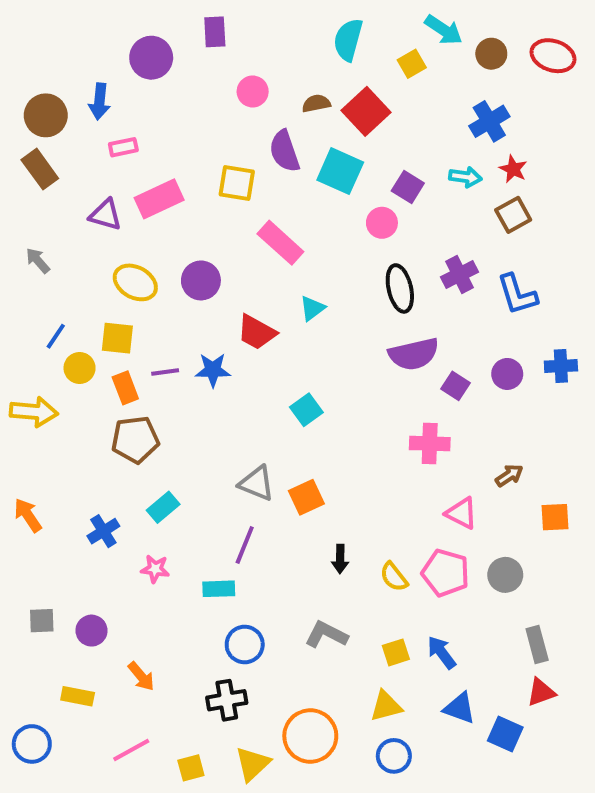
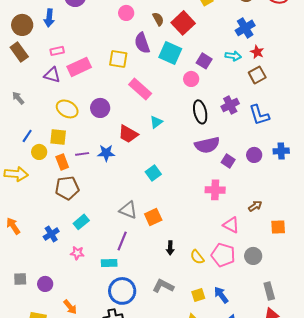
brown semicircle: (316, 103) -> (158, 19), turned 72
pink rectangle: (123, 147) -> (57, 51), moved
blue circle: (245, 644) -> (122, 291), size x1.4

